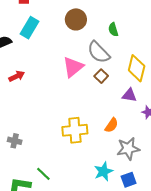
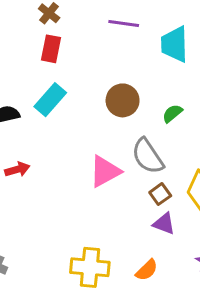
green semicircle: (113, 30) -> (172, 113), moved, turned 56
brown square: (101, 76) -> (160, 194), moved
purple triangle: (129, 95) -> (164, 224), moved

